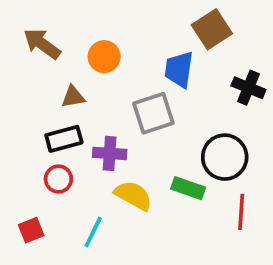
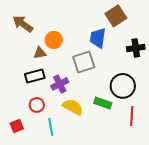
orange circle: (104, 57) -> (54, 40), moved
black cross: (248, 88) -> (136, 48), turned -30
purple cross: (110, 153) -> (60, 84), turned -30
red circle: (58, 179) -> (37, 105), moved
cyan line: (93, 232) -> (51, 127), turned -36

